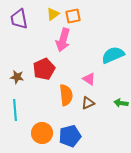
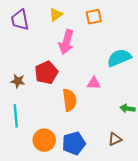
orange square: (73, 16) -> (94, 17), moved
pink triangle: (89, 79) -> (94, 83), turned -32
brown triangle: (88, 103) -> (115, 139), moved

